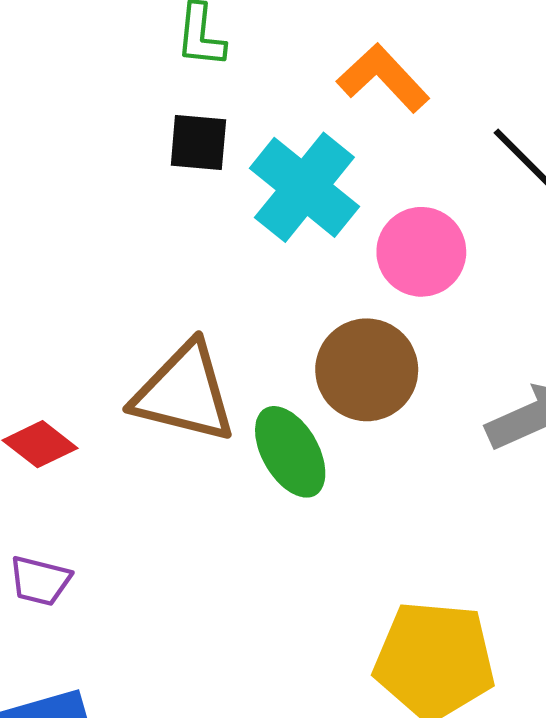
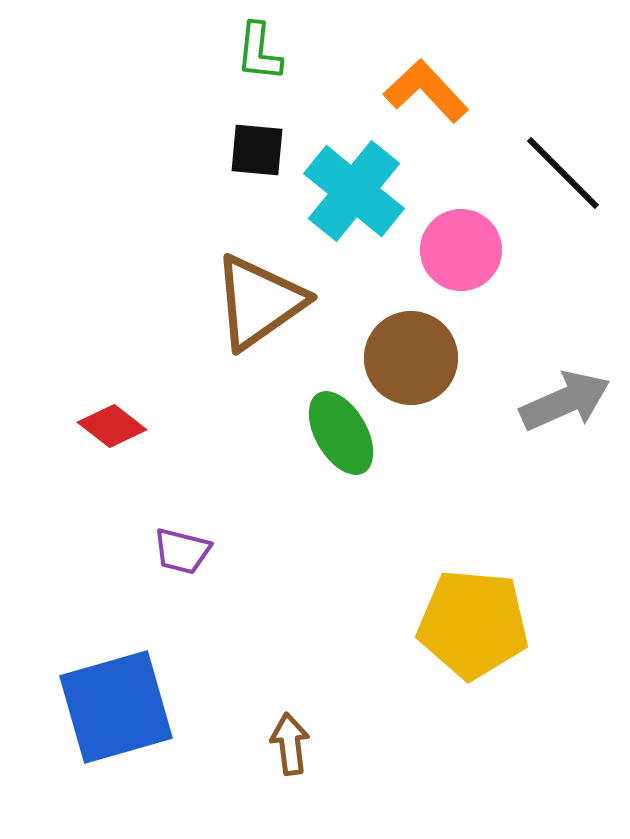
brown triangle: (184, 393) -> (259, 302), moved, turned -49
purple trapezoid: (40, 581) -> (182, 551), moved

